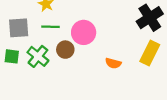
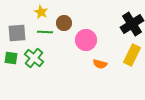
pink circle: (84, 32) -> (86, 40), moved
brown circle: (65, 50) -> (64, 23), moved

